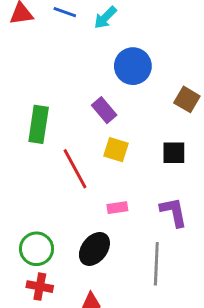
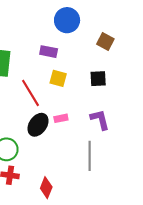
purple rectangle: (104, 110) -> (49, 52), turned -36
black ellipse: (94, 249) -> (38, 125), moved

